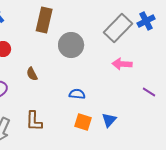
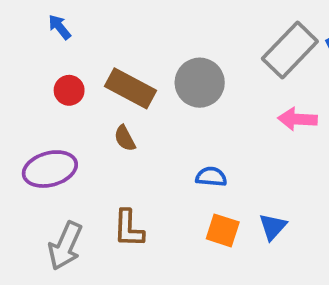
brown rectangle: (44, 20) -> (131, 88), moved, turned -75

